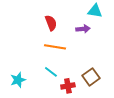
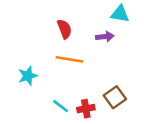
cyan line: (51, 72) -> (61, 106), moved
cyan star: (18, 80) -> (28, 76), moved

